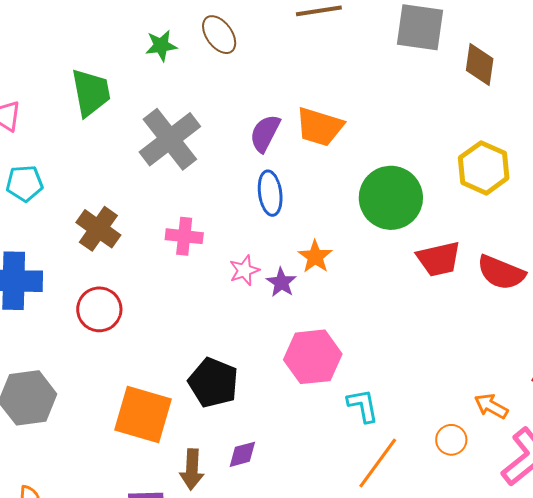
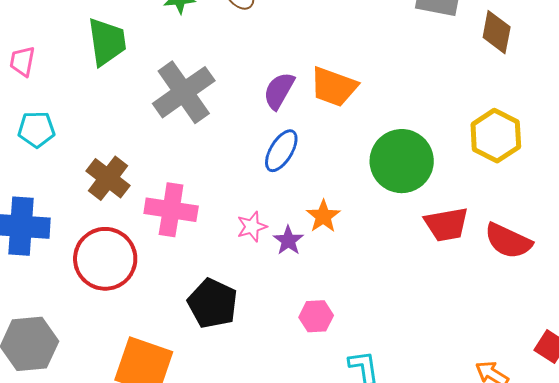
blue ellipse: (270, 193) -> (281, 151), turned 36
pink cross: (184, 236) -> (171, 210), moved, size x1.4
red circle: (99, 309) -> (105, 259), size x1.4
pink hexagon: (313, 357) -> (316, 316), size x0.6
black pentagon: (213, 383) -> (213, 303), moved

